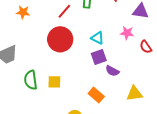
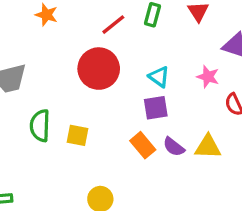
purple semicircle: (112, 71) -> (174, 147), moved
yellow triangle: (134, 93) -> (208, 147), moved
orange rectangle: (96, 95) -> (143, 145), moved

